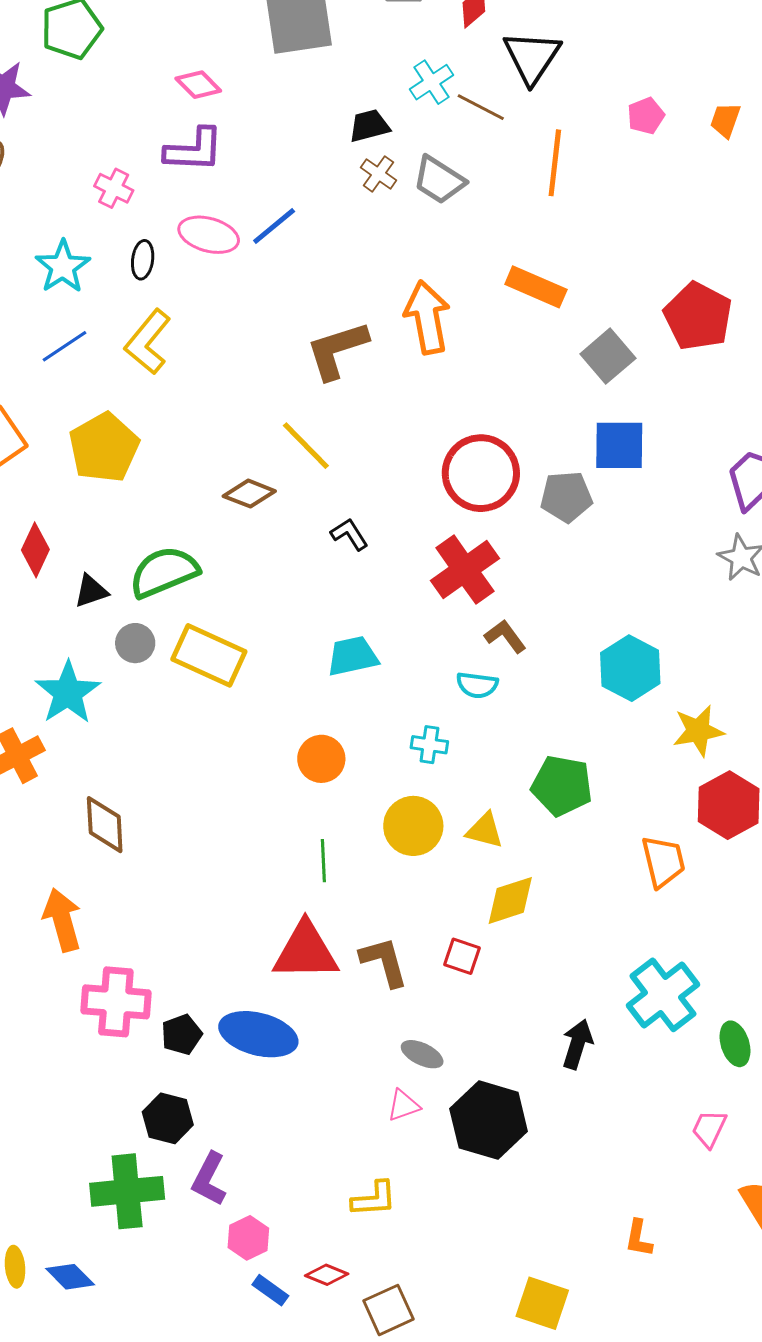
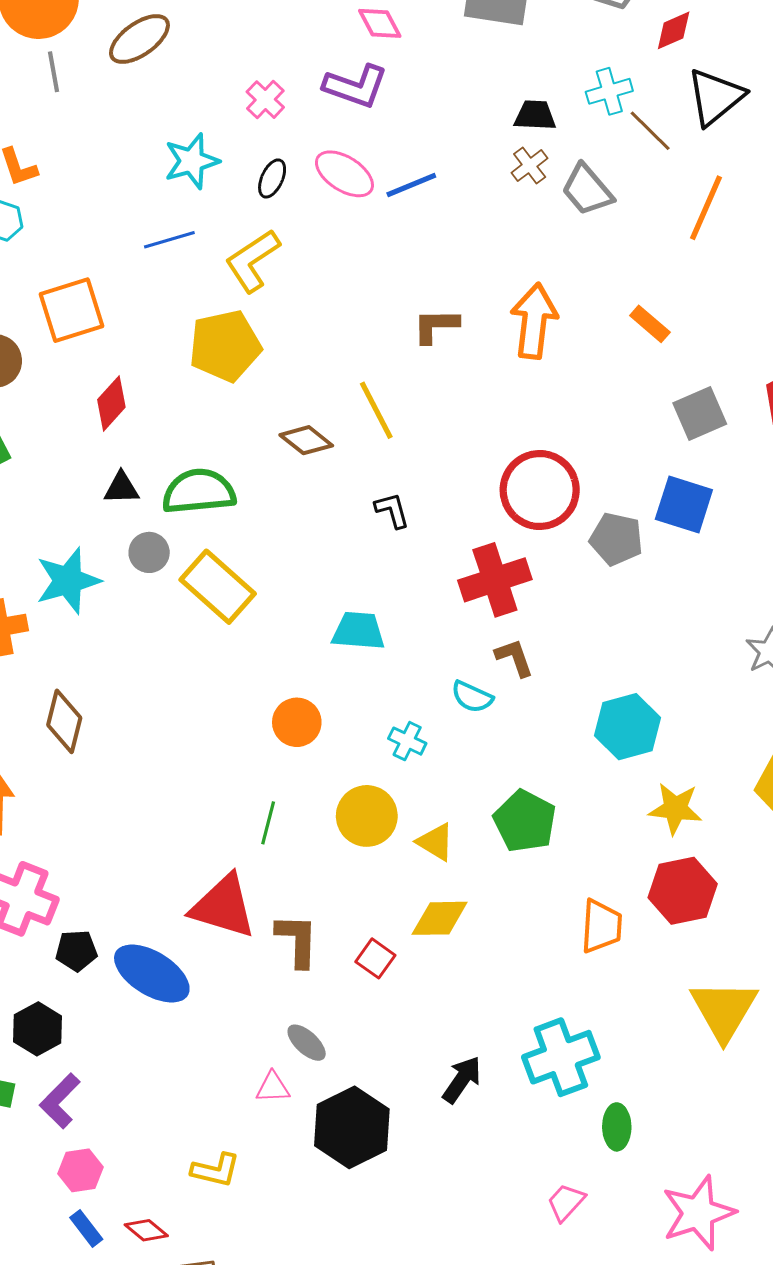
orange rectangle: (536, 287) -> (650, 324), size x0.7
brown L-shape: (337, 350) -> (436, 326), size x0.7
yellow pentagon: (104, 448) -> (225, 346), moved
red diamond: (35, 550) -> (111, 403), moved

